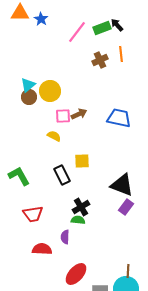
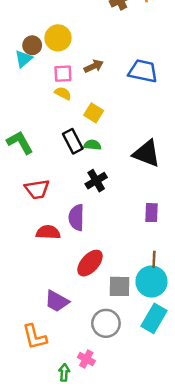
cyan triangle: (28, 85) -> (24, 59), moved
pink square: (63, 116) -> (63, 74), moved
yellow square: (82, 161) -> (94, 113), moved, turned 35
purple rectangle: (126, 207) -> (151, 213), moved, turned -35
green semicircle: (78, 220) -> (92, 145), moved
purple semicircle: (65, 237) -> (76, 218), size x1.5

